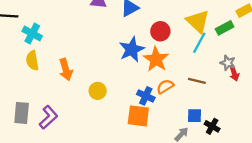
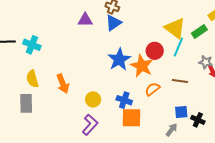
red circle: (160, 31) -> (155, 51), moved
cyan cross: (32, 34) -> (32, 45), moved
blue cross: (146, 96) -> (124, 100), moved
gray rectangle: (22, 113) -> (26, 103), moved
purple L-shape: (48, 117) -> (90, 125), moved

